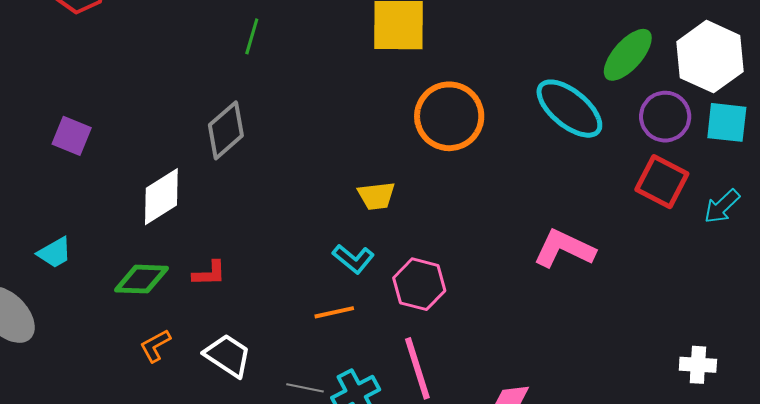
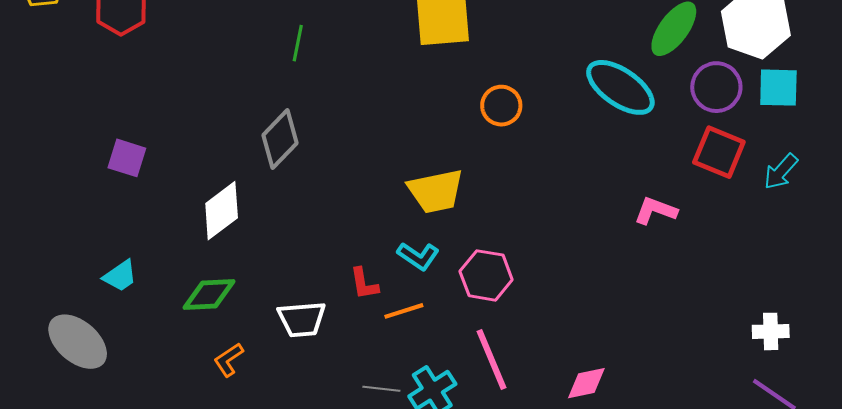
orange circle: (449, 116) -> (501, 106), size x0.6
yellow trapezoid: (376, 196) -> (436, 191), size x1.5
pink L-shape: (564, 249) -> (656, 211), moved, size x0.7
red L-shape: (209, 273) -> (364, 284), moved, turned 87
white trapezoid: (228, 355) -> (302, 319), moved, turned 147

